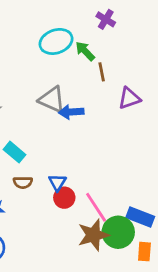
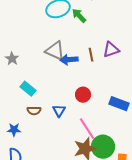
brown line: (102, 72) -> (91, 55), moved
red circle: (64, 198) -> (83, 95), moved
blue rectangle: (140, 217) -> (119, 104), moved

